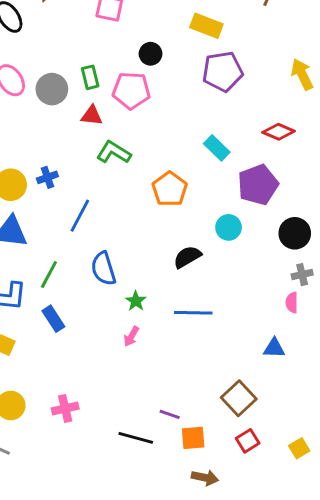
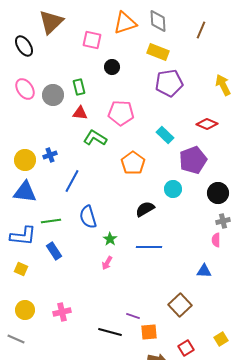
black circle: (151, 54) -> (112, 67), moved
pink pentagon: (131, 91) -> (121, 113), moved
green line: (49, 275) -> (51, 221), turned 54
red square: (248, 441) -> (186, 348), moved

